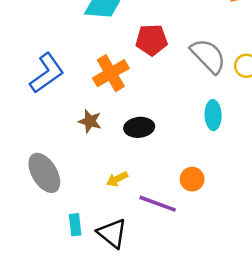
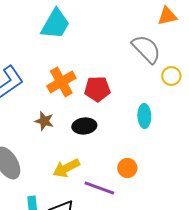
red pentagon: (151, 40) -> (97, 89), moved
gray semicircle: (208, 56) -> (146, 49), moved
yellow arrow: (117, 179) -> (66, 168), size x1.5

